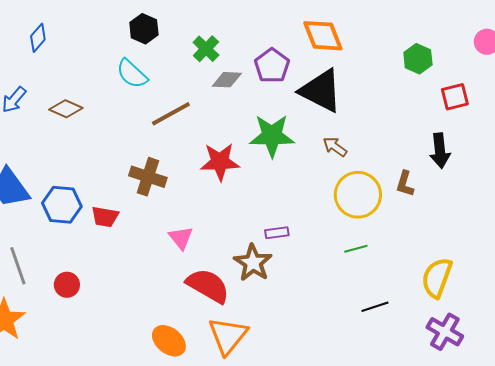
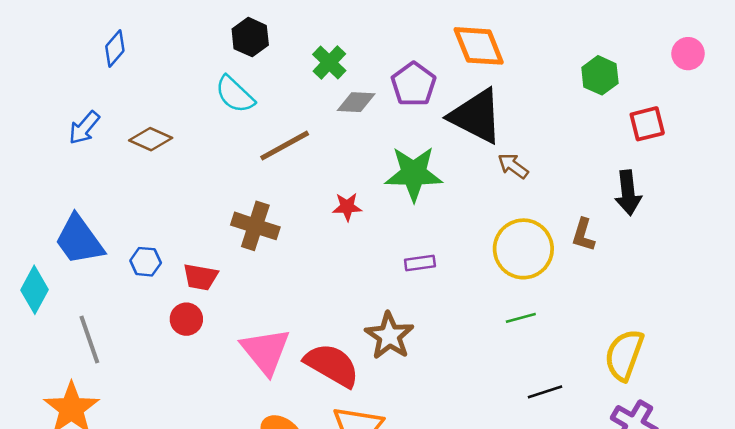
brown arrow: (335, 147) -> (513, 166), moved
red star: (220, 162) -> (347, 207), size x0.6
blue hexagon: (62, 205) -> (146, 262), size x0.6
purple rectangle: (277, 233) -> (420, 263), moved
pink triangle: (181, 238) -> (266, 351), moved, size x1.6
red circle: (67, 285) -> (186, 319), moved

